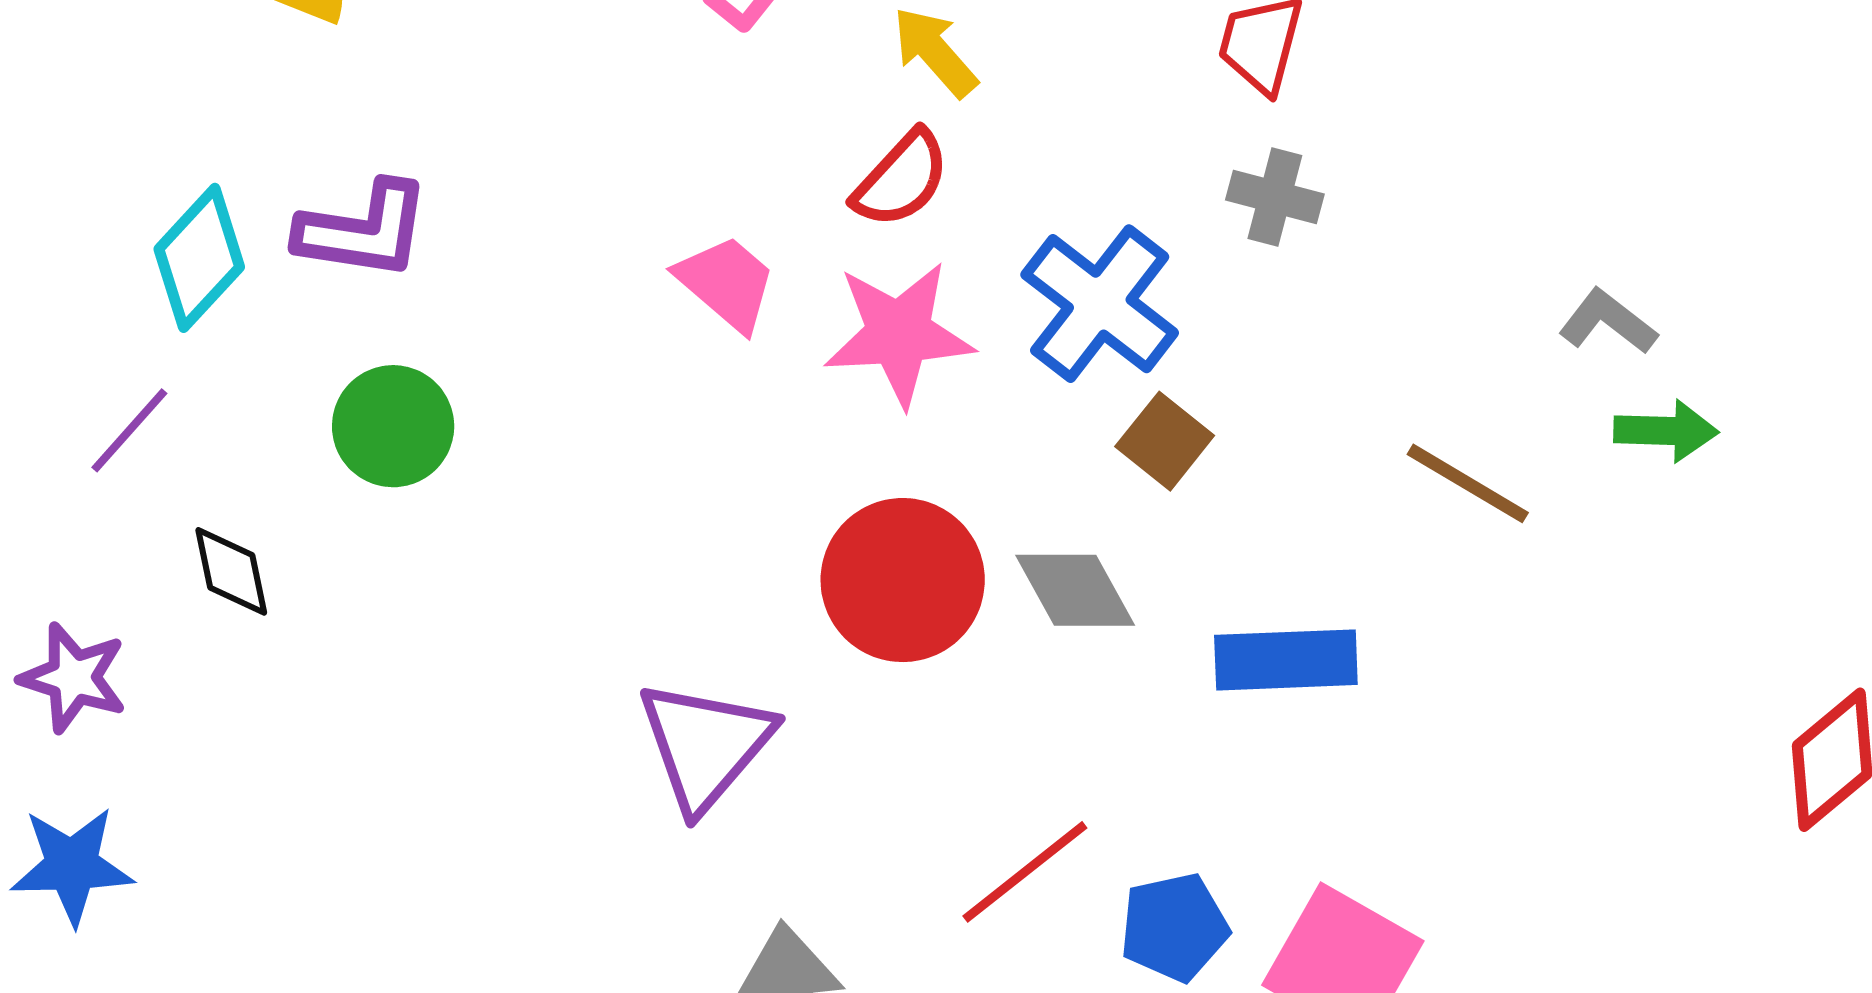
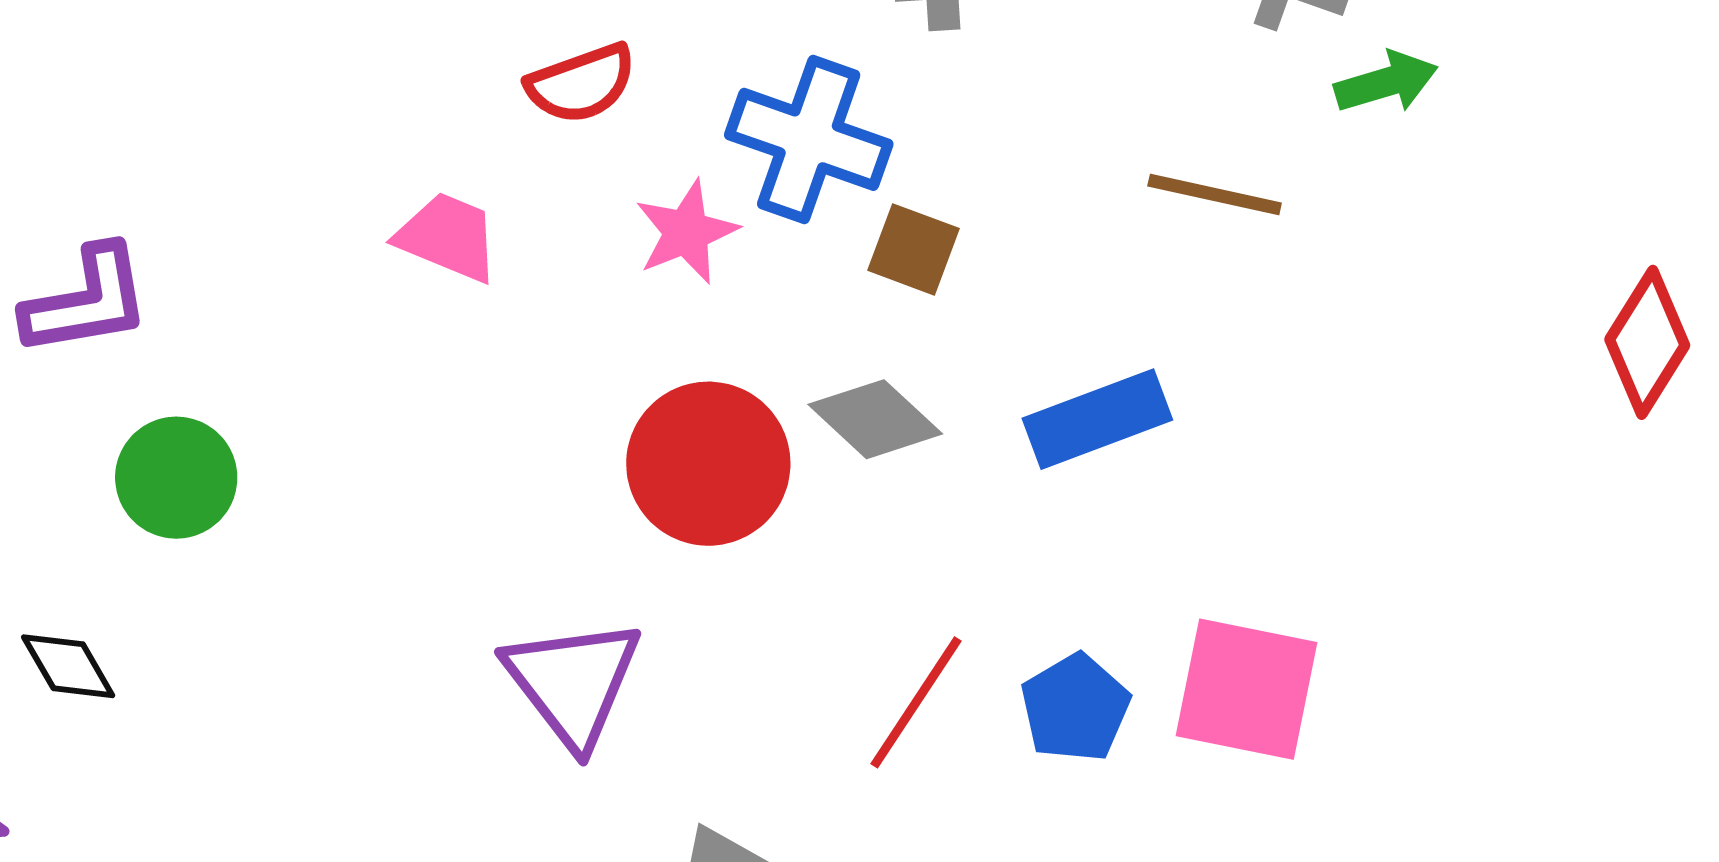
red semicircle: (901, 179) -> (581, 84), turned 46
pink star: (899, 334) -> (686, 232), moved, size x0.7

